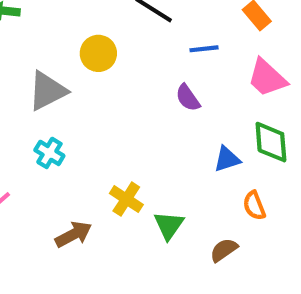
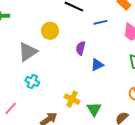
purple semicircle: (188, 98) -> (81, 48), moved, turned 56
blue triangle: (227, 159) -> (97, 65), moved

